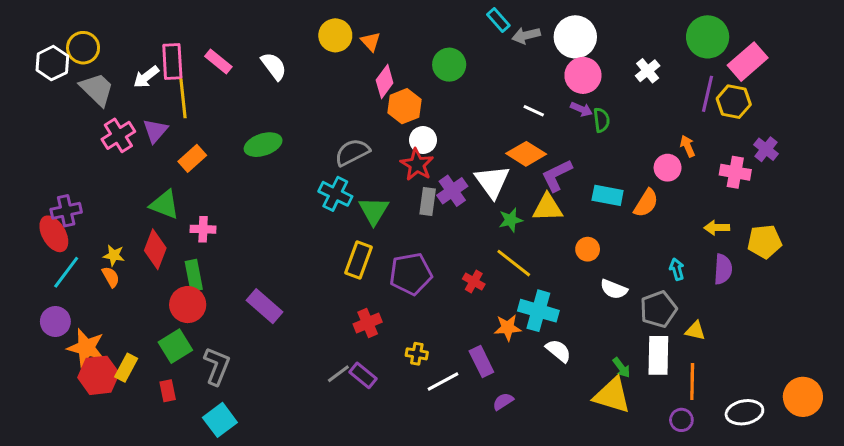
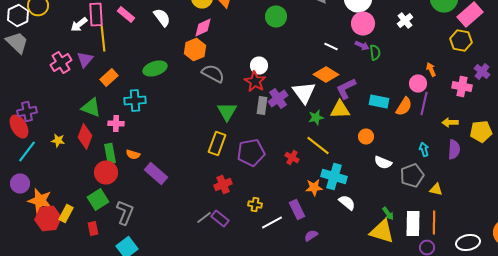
pink diamond: (385, 82) -> (203, 28), moved, turned 30
gray trapezoid: (97, 89) -> (17, 42), moved
purple line: (708, 94) -> (424, 104), moved
orange hexagon: (405, 106) -> (195, 50), moved
gray semicircle: (352, 152) -> (213, 74), turned 55
cyan cross: (335, 194) -> (135, 100), moved, turned -30
orange semicircle: (111, 277) -> (133, 154), moved, turned 136
white rectangle: (658, 355) -> (413, 224), moved

